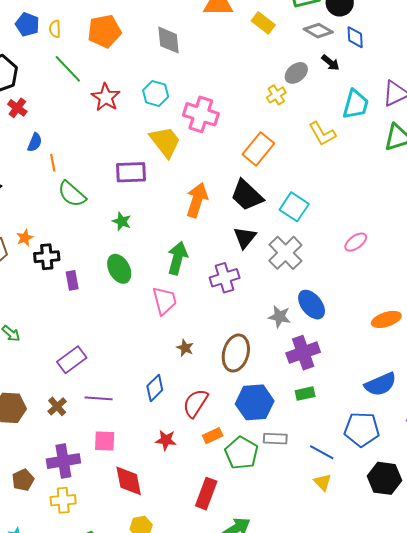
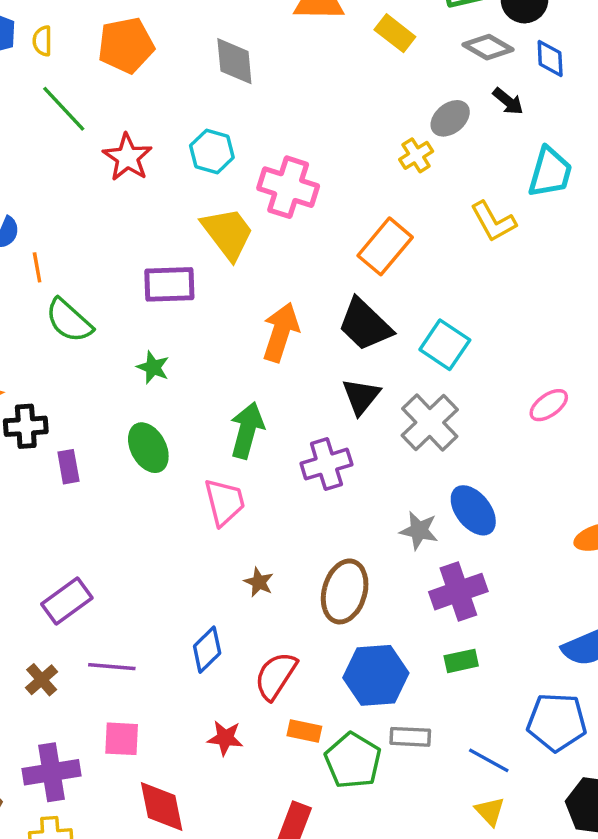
orange rectangle: (213, 436) -> (304, 731), turned 36

